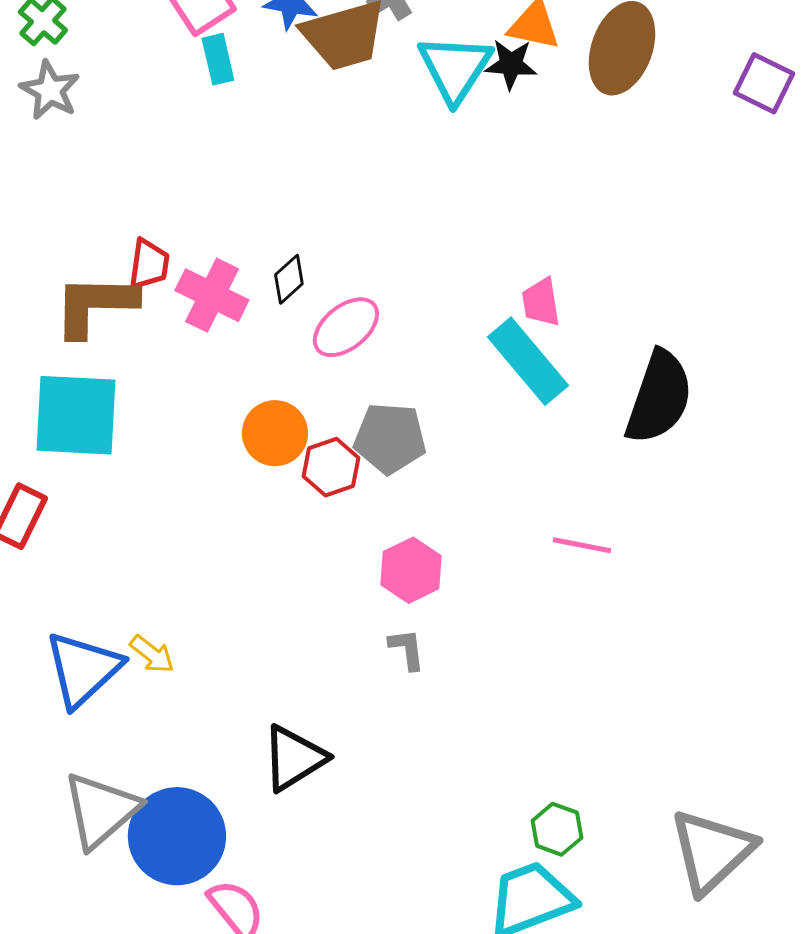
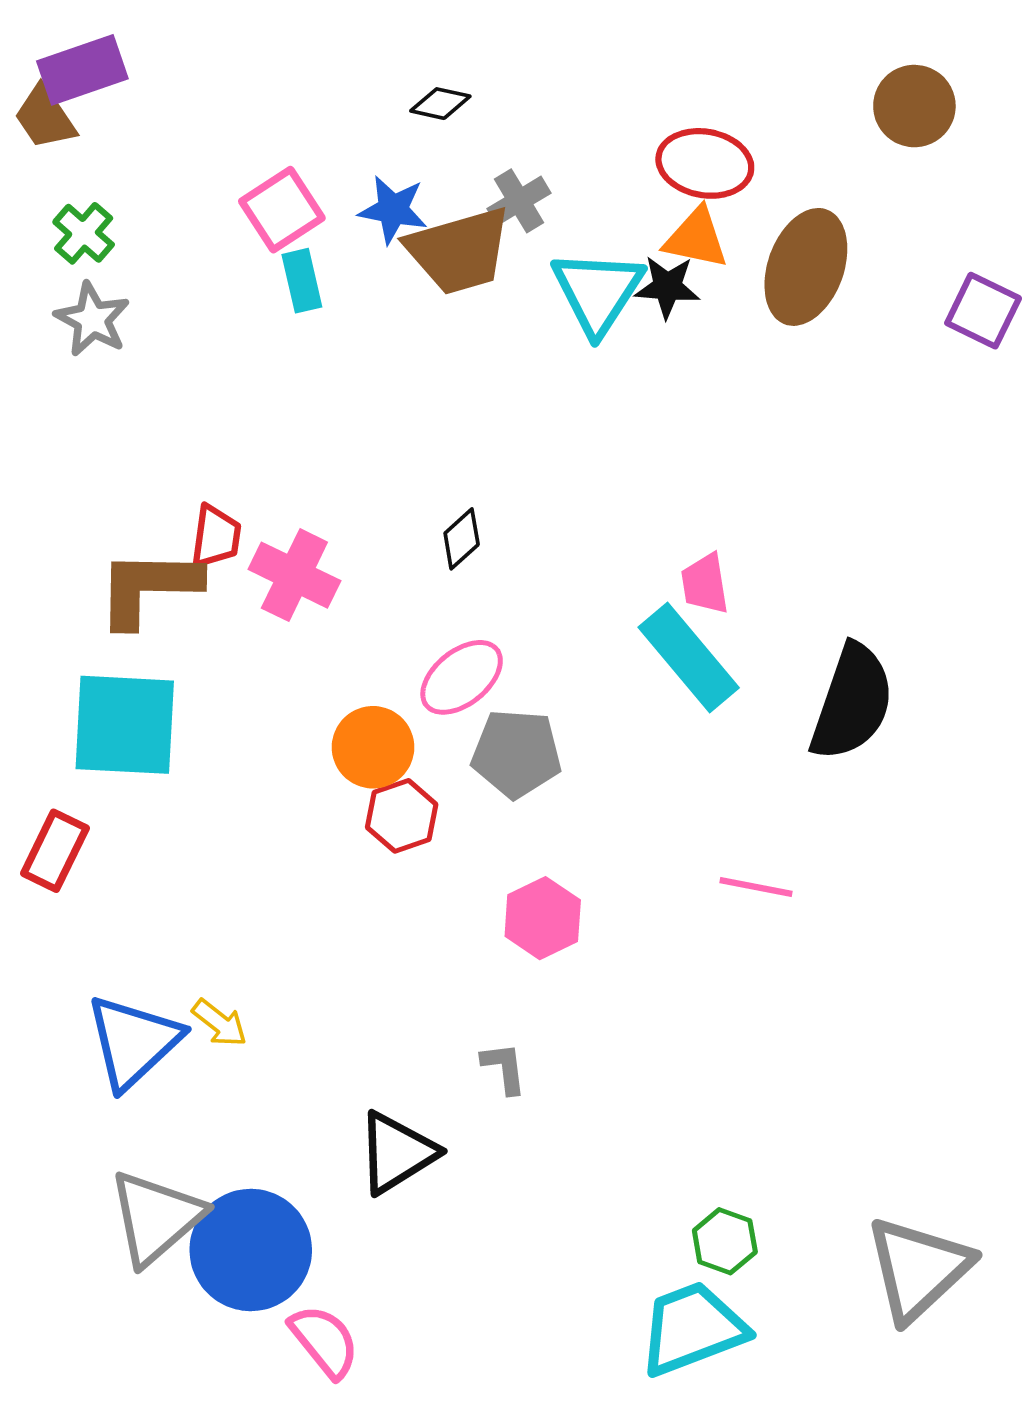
black diamond: (289, 279) -> (462, 539), moved
pink ellipse: (346, 327) -> (462, 677), moved
red hexagon: (331, 467) -> (402, 816), moved
gray L-shape: (407, 649) -> (504, 1068), moved

